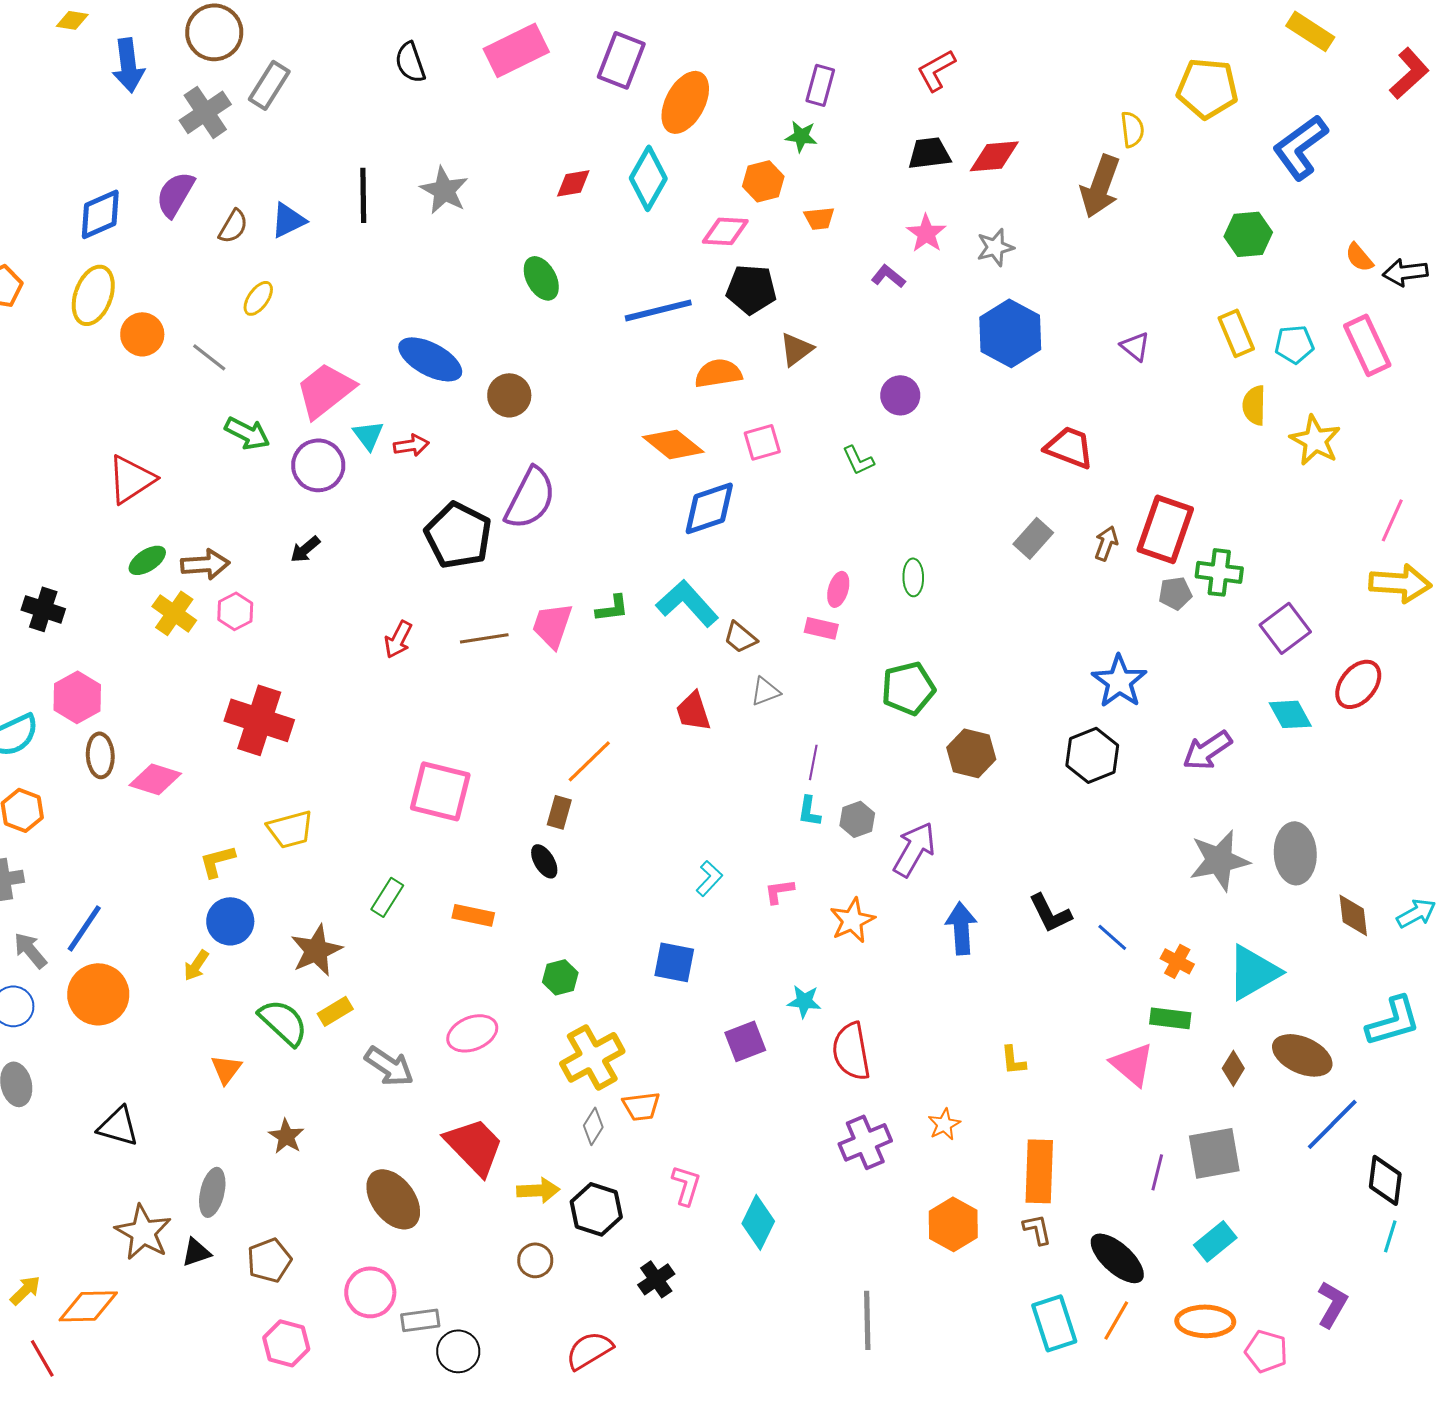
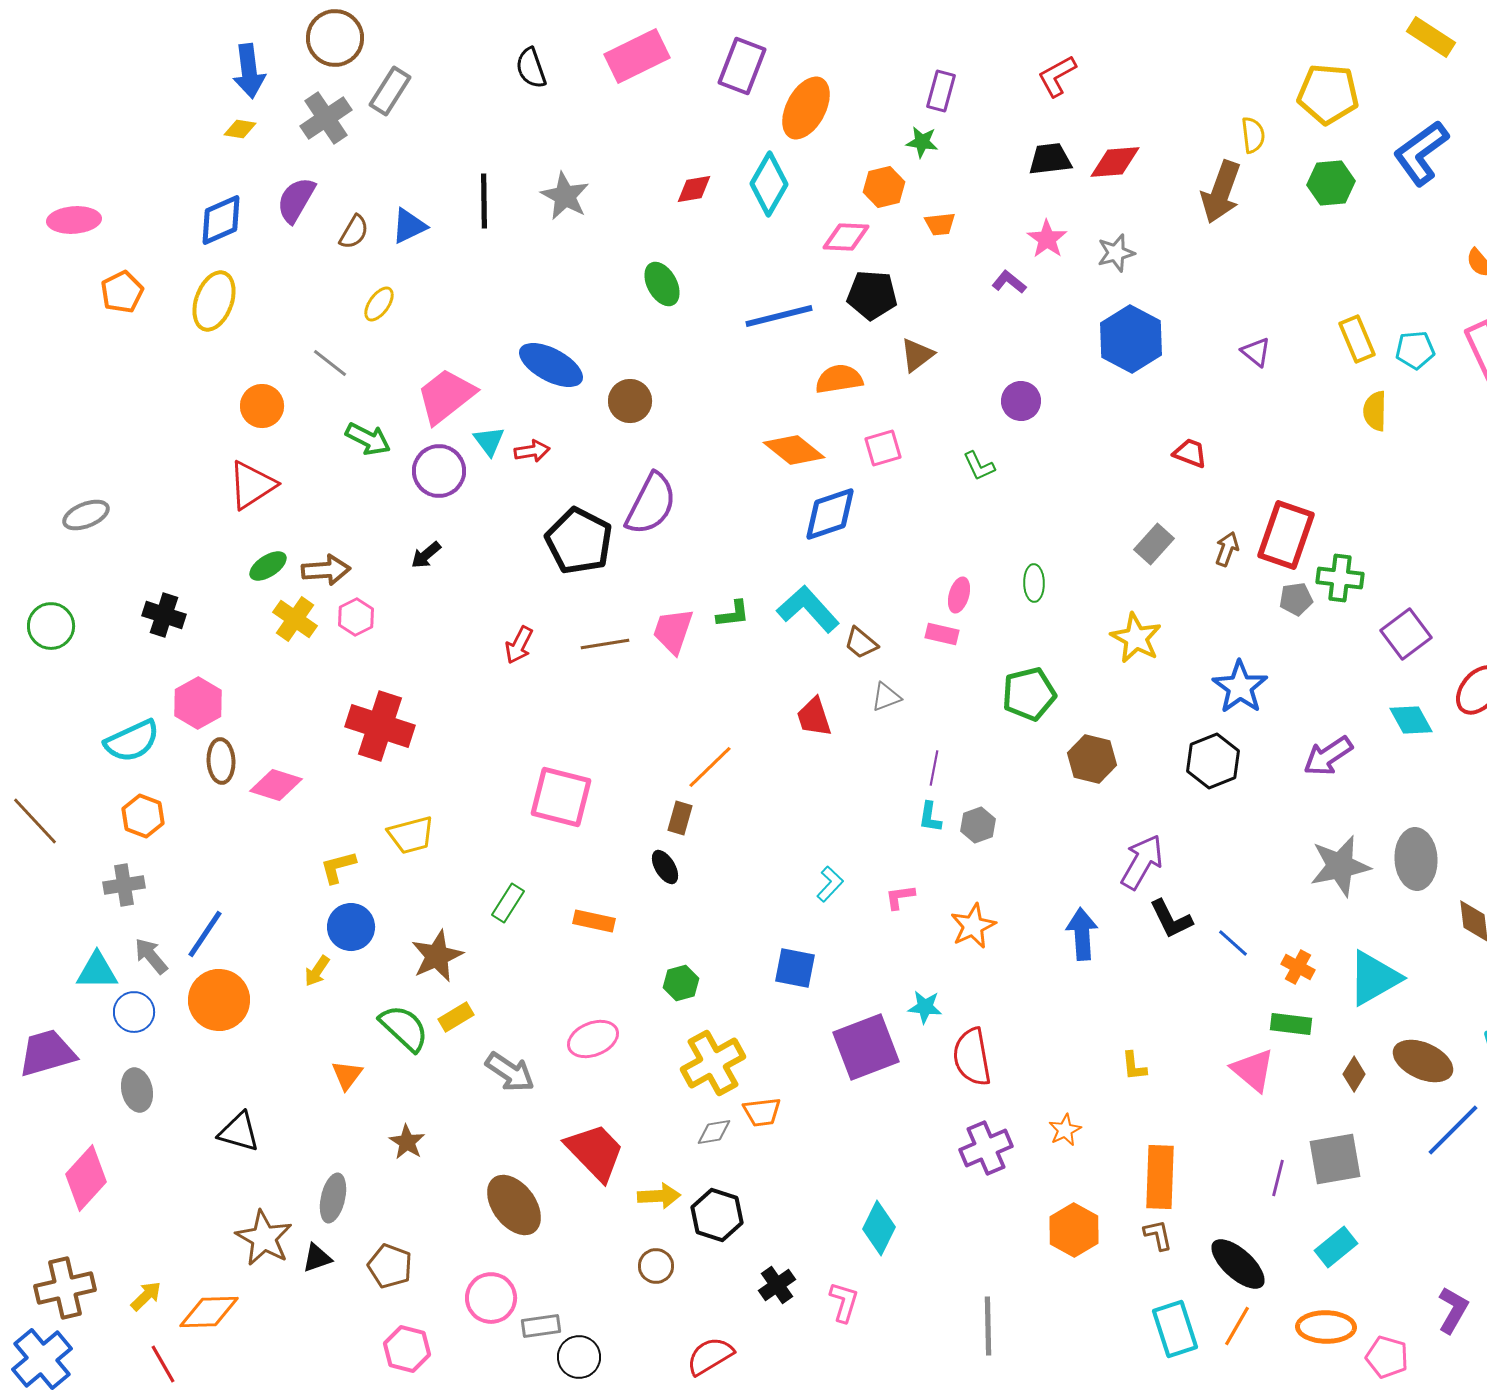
yellow diamond: (72, 20) -> (240, 129), moved
green hexagon: (1248, 234) -> (1331, 183), moved
orange circle: (142, 334) -> (262, 406), moved
yellow star: (1315, 440) -> (1136, 638), moved
red trapezoid: (1069, 447) -> (1190, 453), size x0.7
purple arrow: (914, 849) -> (1142, 862), moved
purple square: (745, 1041) -> (866, 1047), size x1.6
gray diamond: (593, 1126) -> (714, 1132), turned 48
pink L-shape: (686, 1185) -> (844, 1302), moved
brown pentagon: (269, 1260) -> (390, 1266), turned -30

